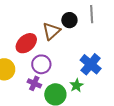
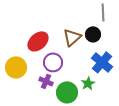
black circle: (69, 20) -> (93, 34), moved
brown triangle: (51, 31) -> (72, 37), moved

